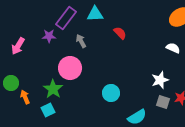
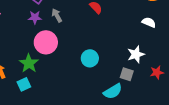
purple star: (49, 36) -> (35, 17), moved
cyan circle: (111, 93) -> (90, 58), moved
gray square: (163, 102) -> (127, 74), moved

